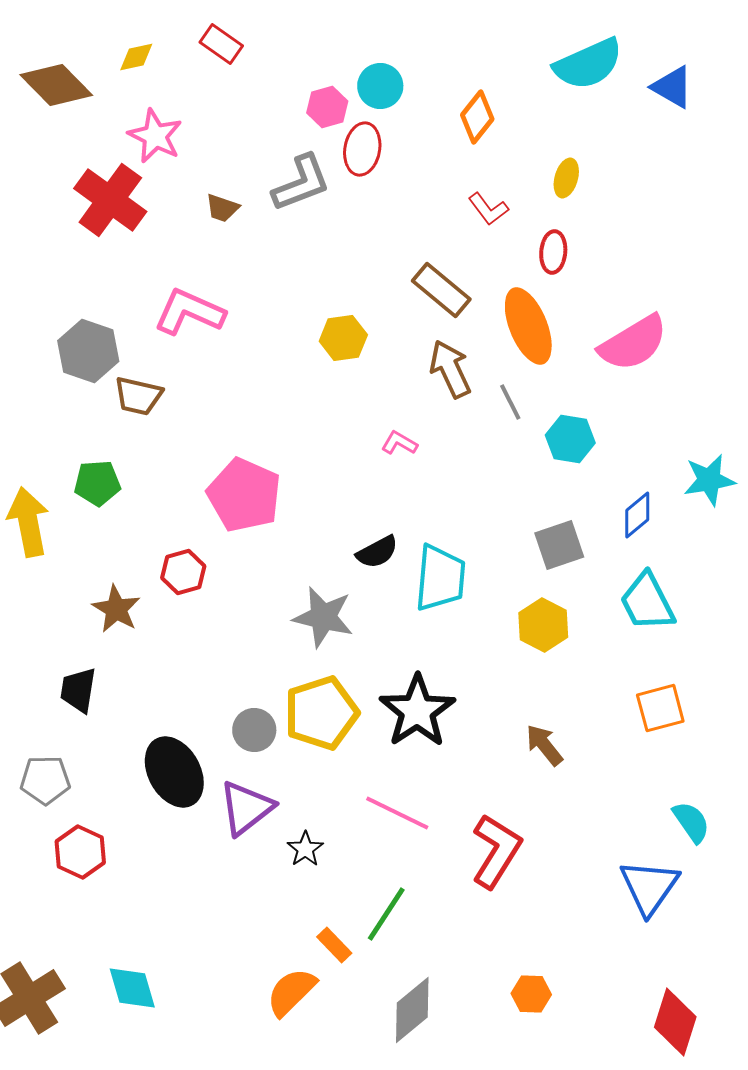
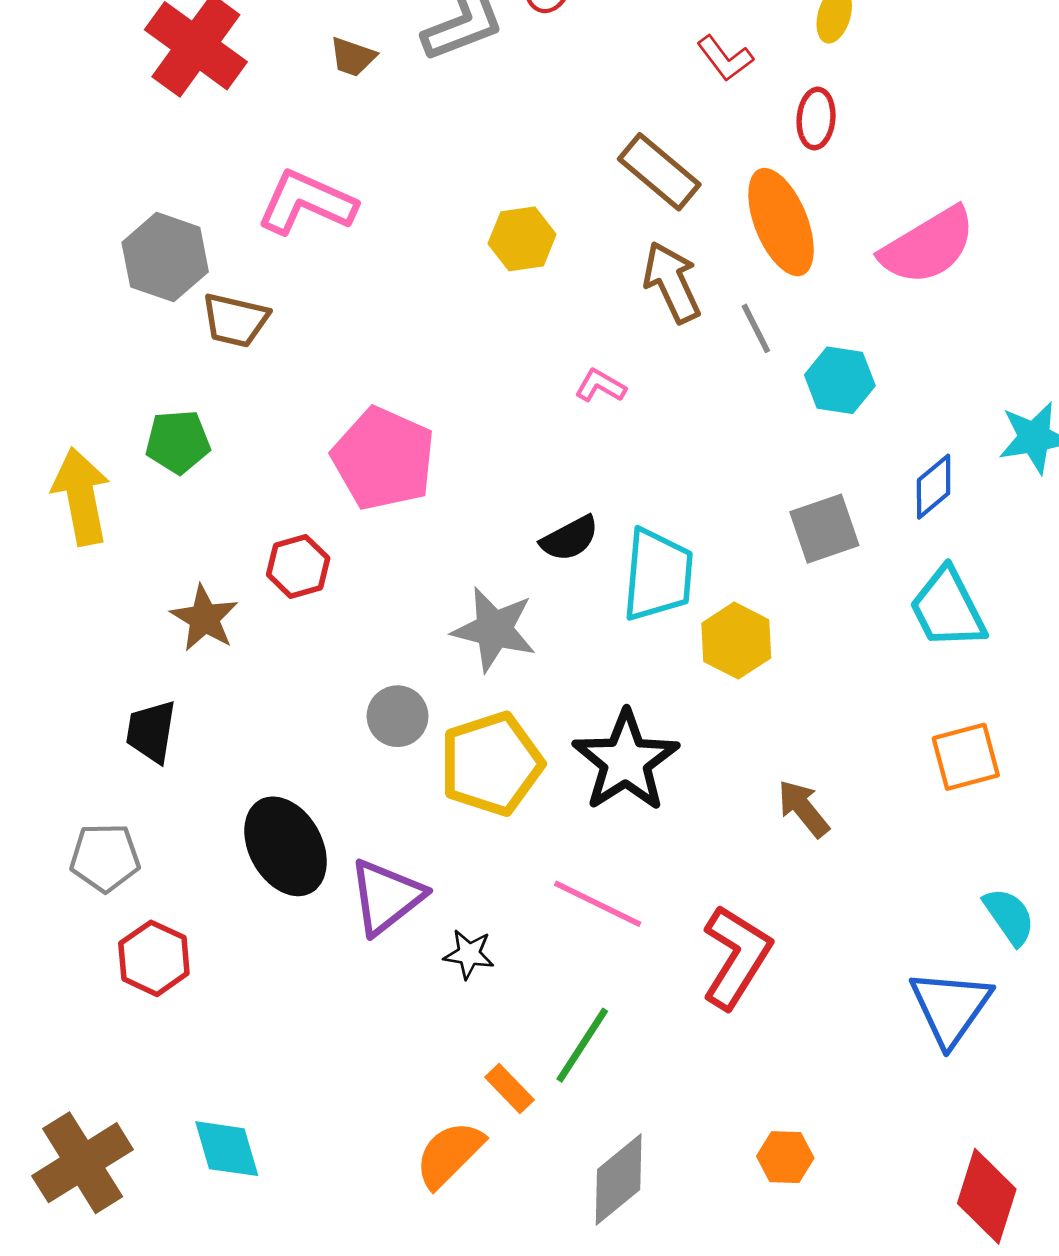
yellow hexagon: (543, 625) -> (736, 641), moved
gray circle: (254, 730) -> (398, 716), moved
black star: (305, 849) -> (469, 954), turned -30

